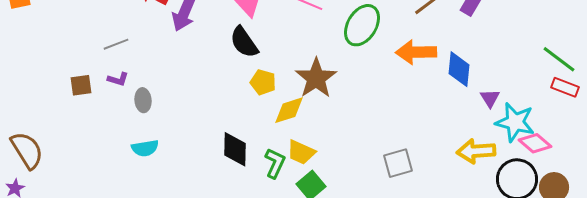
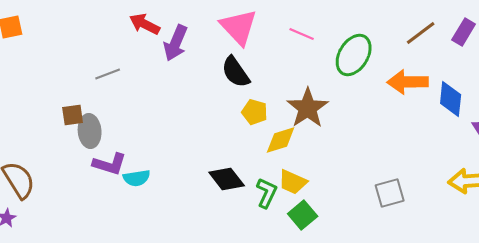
purple L-shape: (118, 79) -> (110, 164), moved, size x1.6
gray ellipse: (143, 100) -> (90, 131), moved, size x1.4
black diamond: (235, 149) -> (227, 179), turned -39

